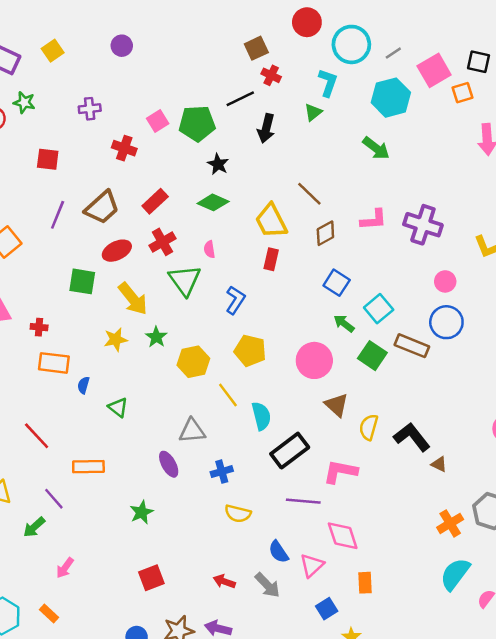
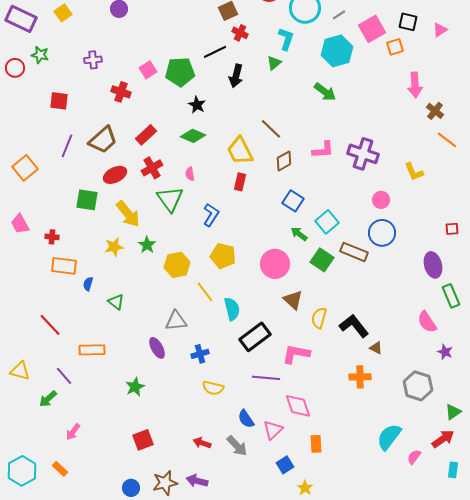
orange cross: (450, 523) -> (360, 377), moved, turned 30

